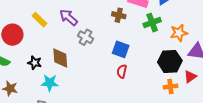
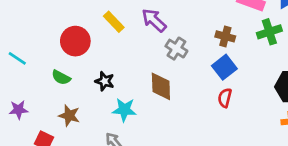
brown cross: (119, 15) -> (225, 36), moved
blue square: (121, 49) -> (224, 67), turned 30
brown diamond: (60, 58) -> (161, 86), moved

